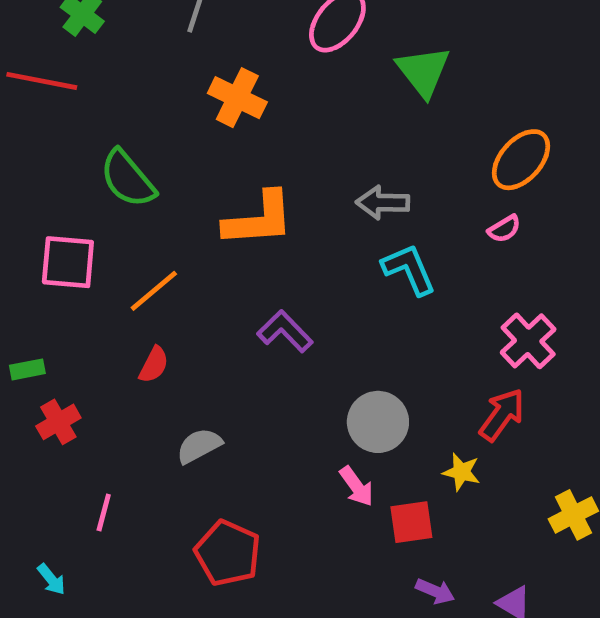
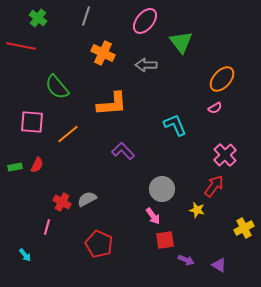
gray arrow: (383, 203) -> (146, 65), moved
red semicircle: (154, 365) -> (37, 165), moved
red cross: (58, 422) -> (62, 202), moved, turned -30
red square: (411, 522) -> (165, 240), moved

